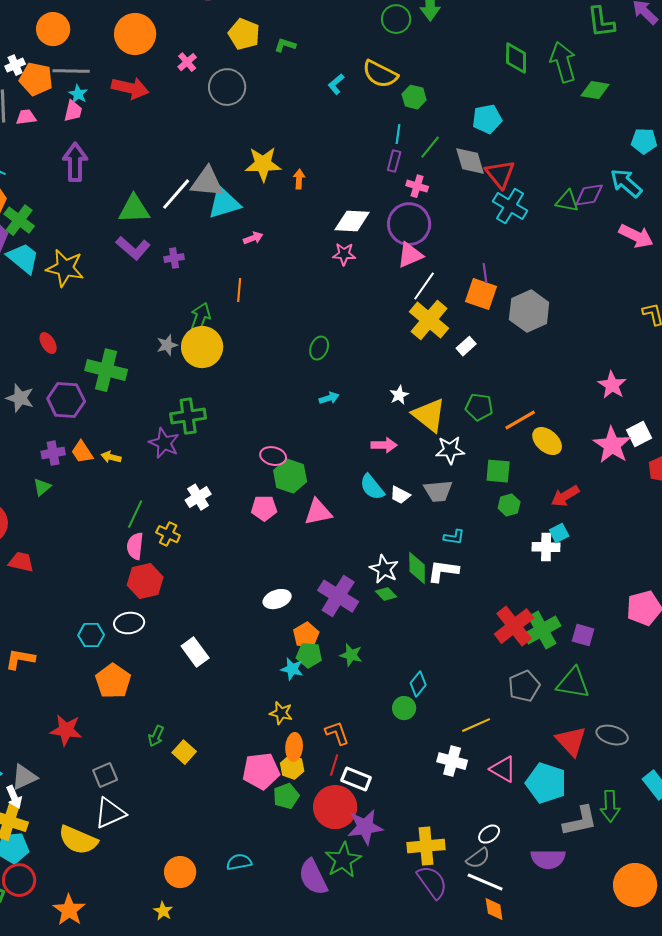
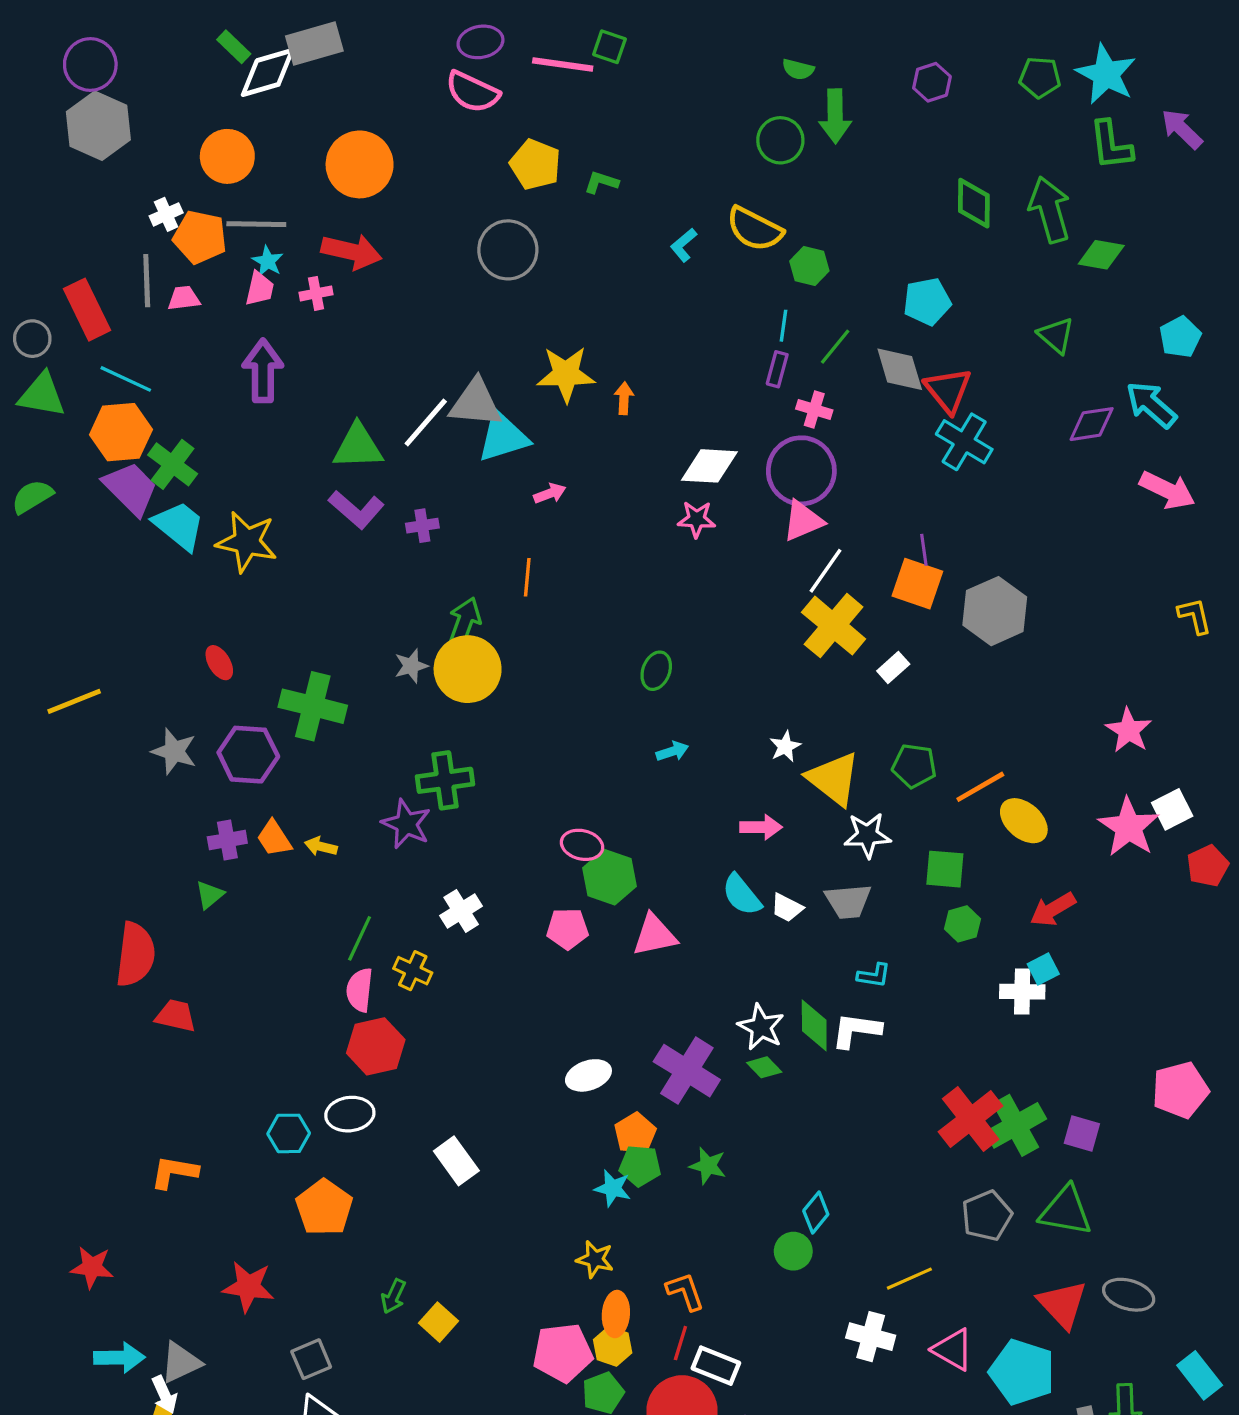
pink cross: (187, 62) -> (316, 293), moved, turned 30
cyan pentagon: (644, 141) -> (1180, 337), turned -30
green triangle: (567, 201) -> (1056, 335), moved, turned 30

